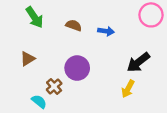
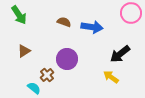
green arrow: (34, 17) -> (19, 15), moved
blue arrow: (106, 31) -> (92, 27), size x1.5
yellow arrow: (128, 89) -> (111, 77), turned 98

